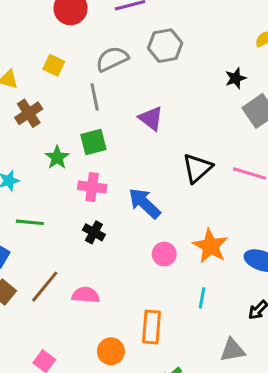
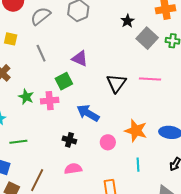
gray semicircle: (112, 59) -> (41, 16), moved
green square: (93, 142) -> (64, 81), moved
pink cross: (92, 187) -> (50, 101), moved
black cross: (94, 232) -> (69, 140), moved
pink semicircle: (86, 295) -> (73, 169), moved

